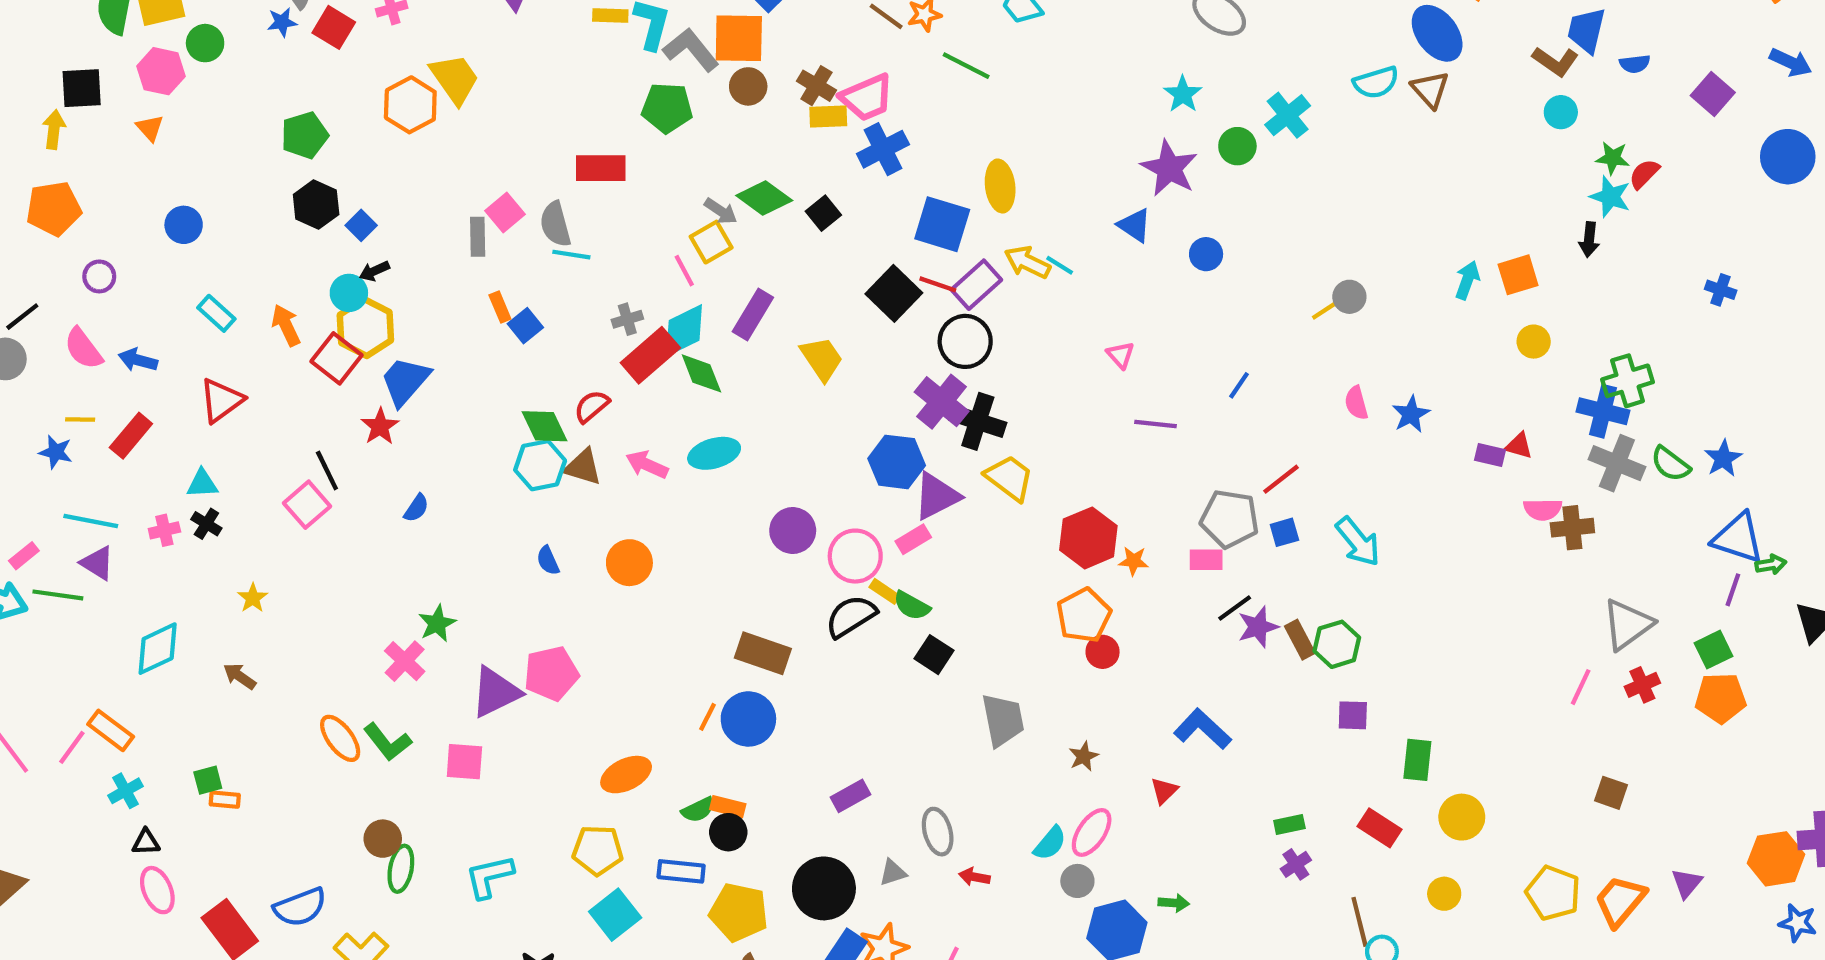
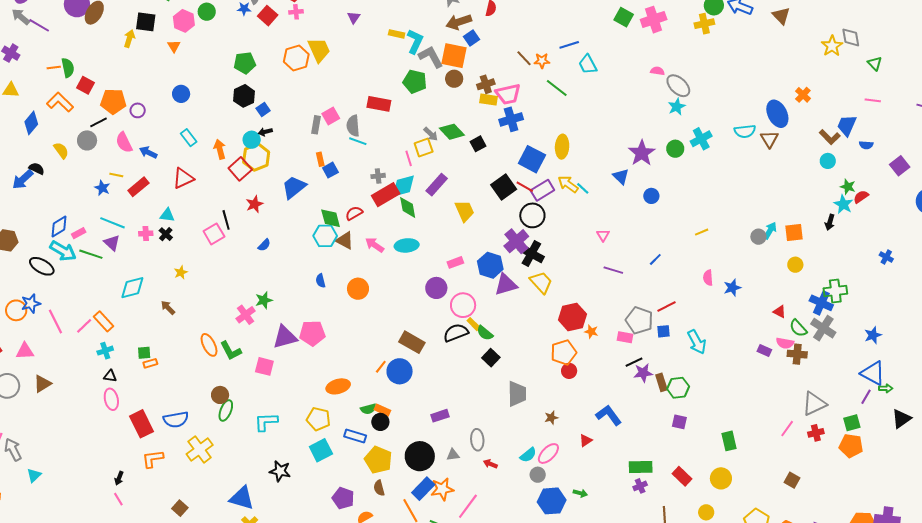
brown cross: (816, 86) -> (486, 84), turned 30
cyan star: (1183, 94) -> (677, 107), moved
orange pentagon: (54, 209) -> (113, 101), moved
gray circle: (1349, 297) -> (758, 237), moved
blue trapezoid: (405, 381) -> (294, 187), moved
purple rectangle: (1490, 455) -> (764, 350), moved
green semicircle: (1670, 464) -> (798, 328), moved
pink rectangle: (913, 539) -> (455, 262), moved
green rectangle: (1417, 760) -> (729, 441), moved, turned -30
orange rectangle: (225, 800) -> (150, 363), turned -32
green rectangle: (1289, 825) -> (641, 467), size x1.6

